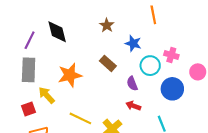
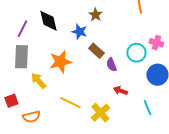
blue star: (133, 43) -> (79, 32), moved
purple semicircle: (132, 84) -> (111, 65), moved
red square: (29, 109) -> (11, 101), moved

